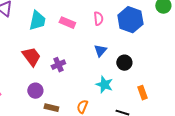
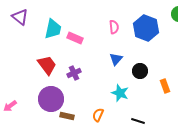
pink rectangle: (67, 23) -> (75, 38), moved
purple circle: (35, 91) -> (51, 99), size x1.6
orange rectangle: (142, 93) -> (165, 86), moved

